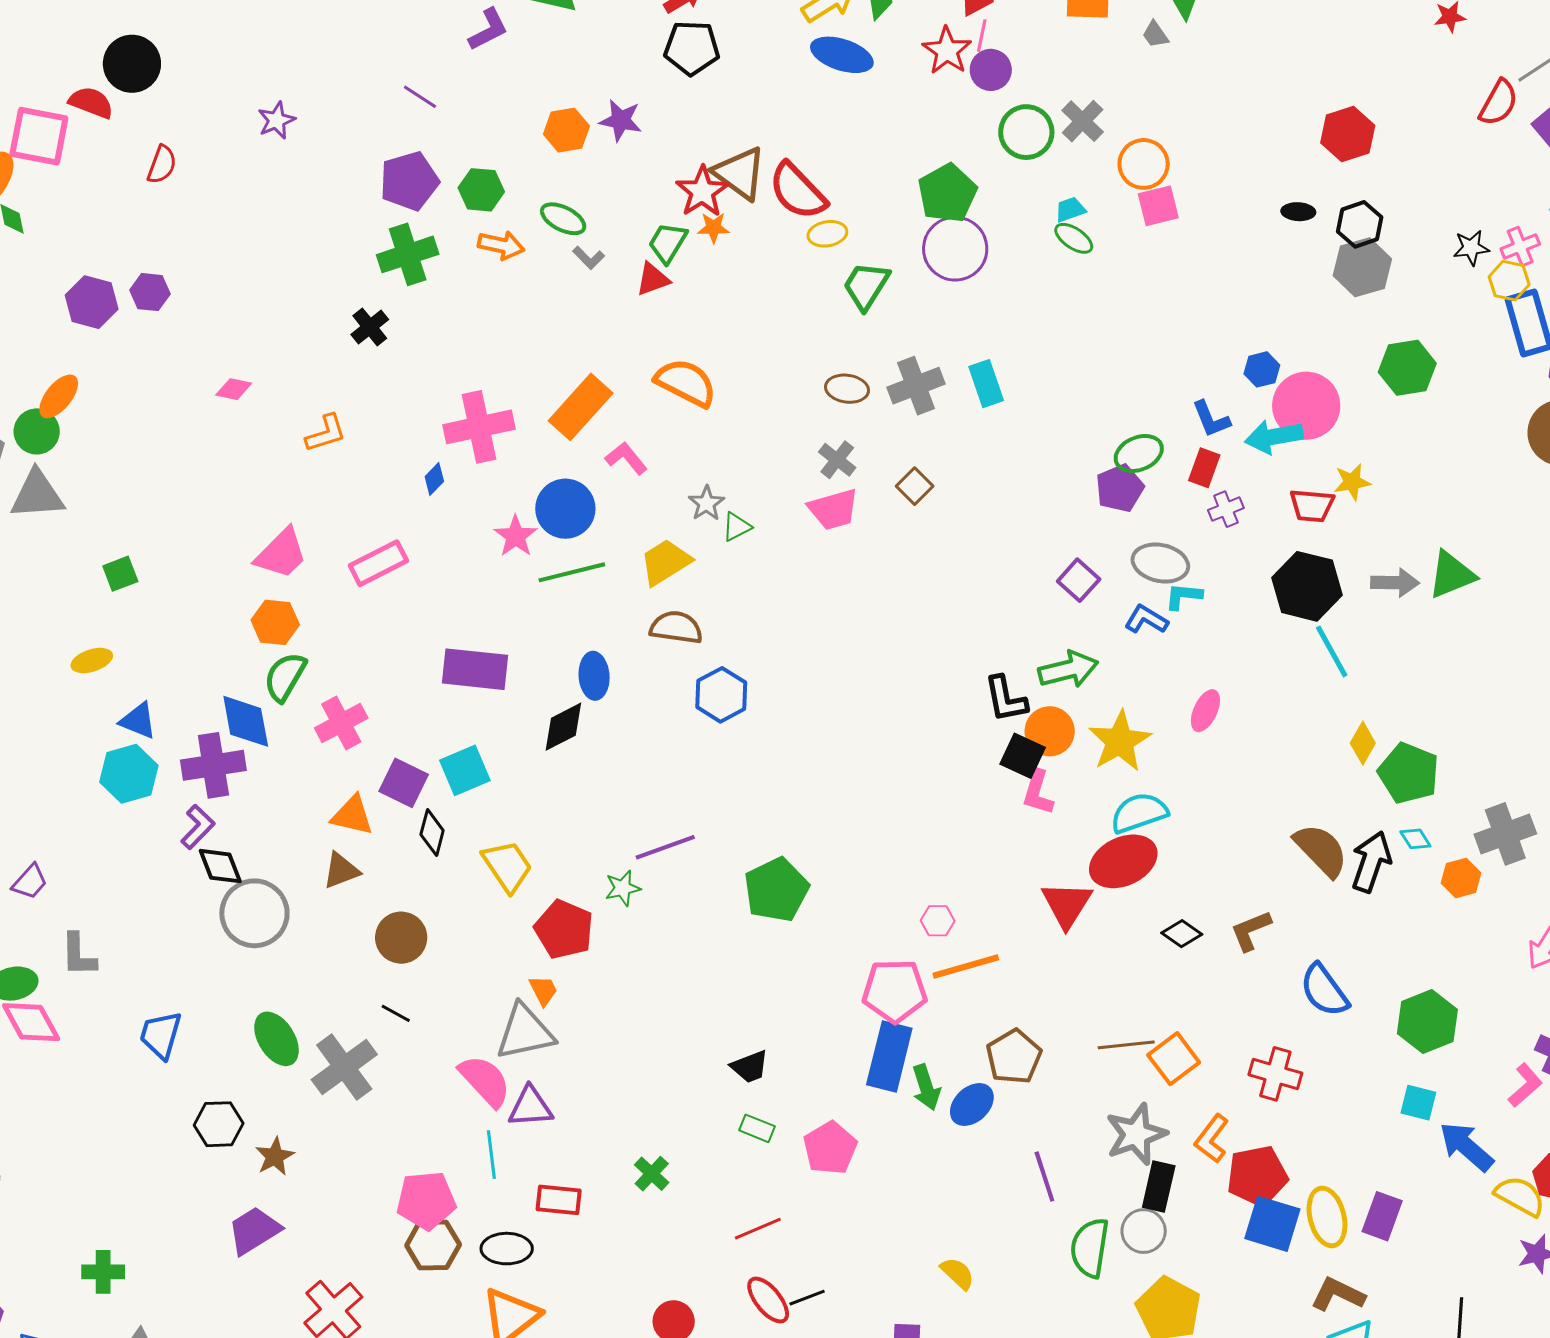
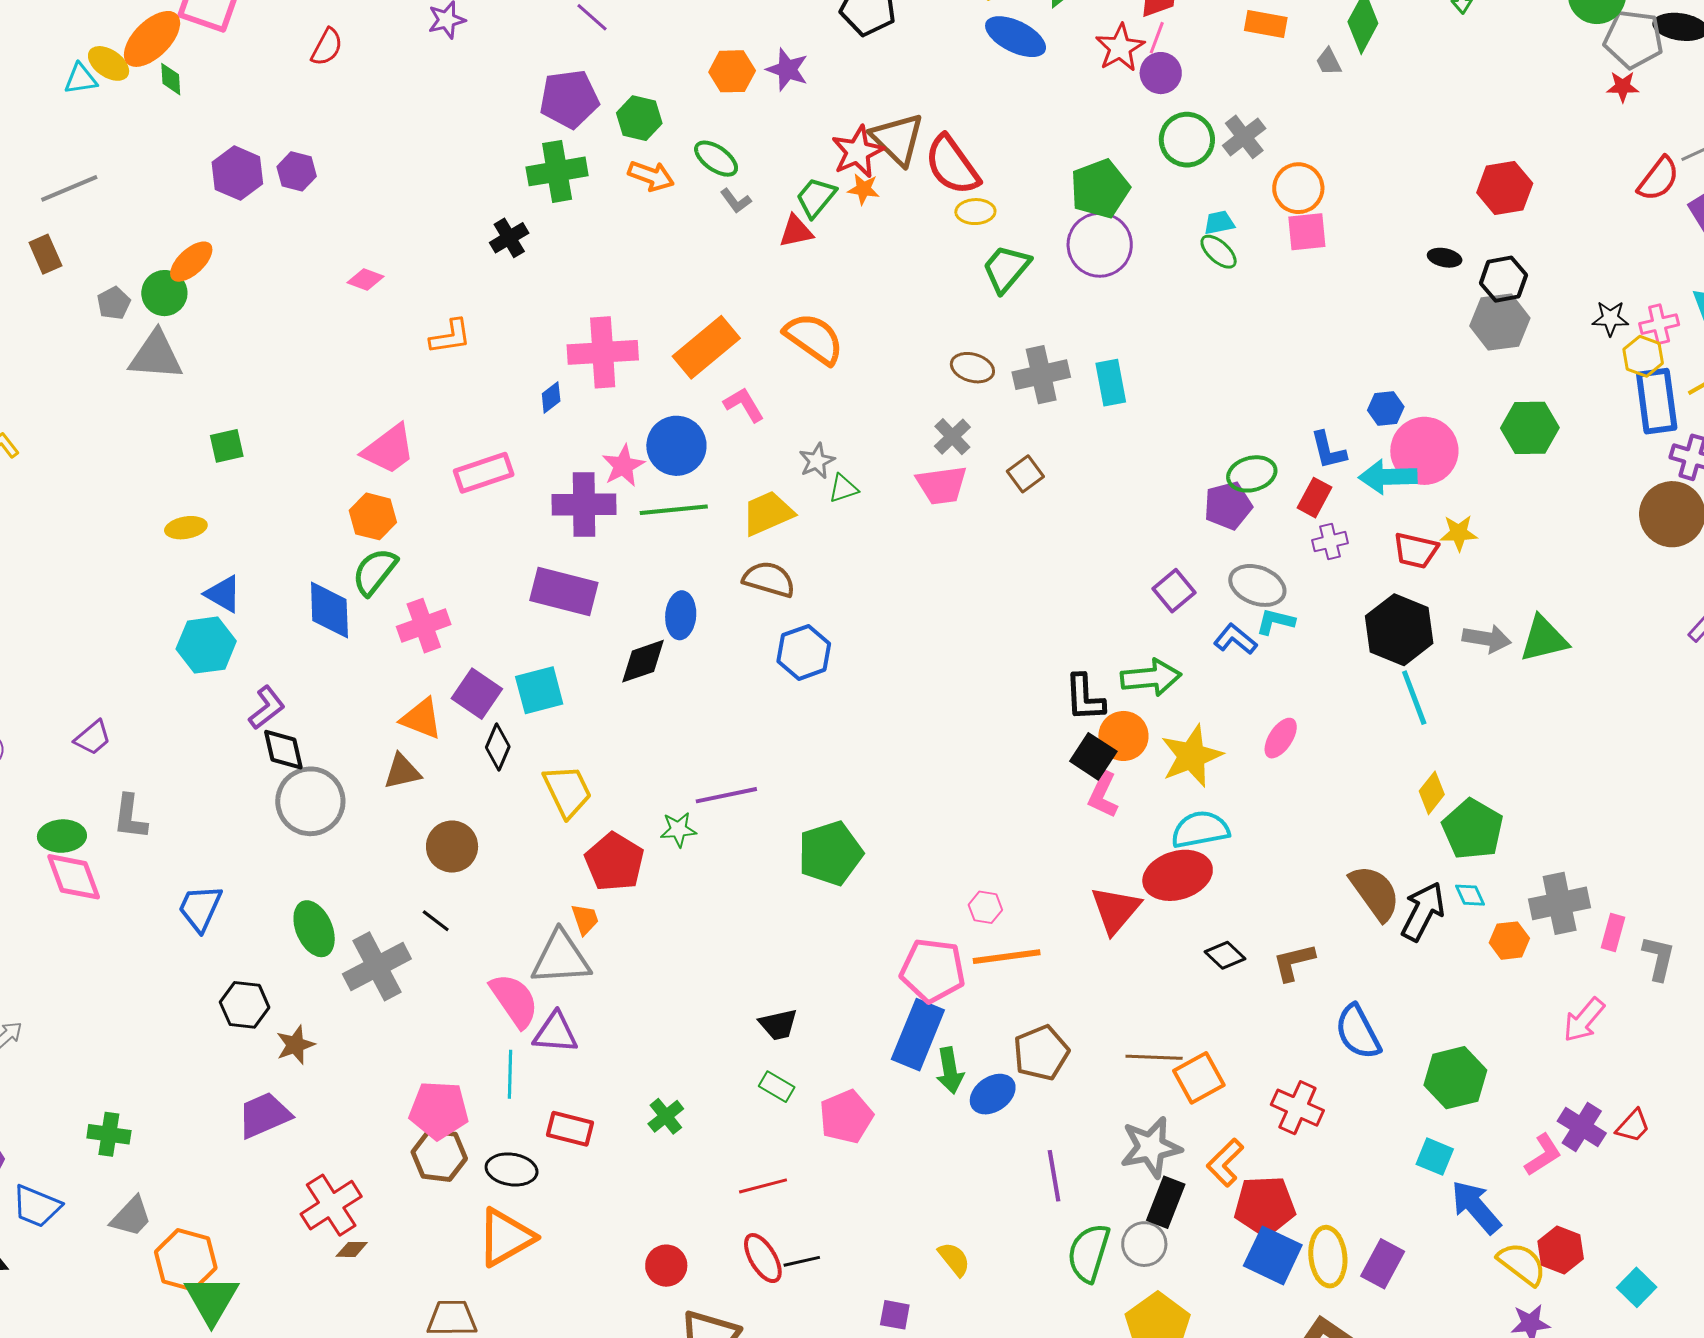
purple cross: (213, 765) -> (584, 505), moved

